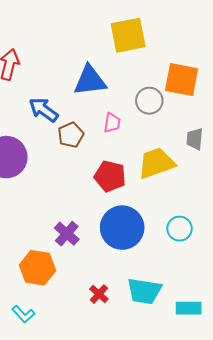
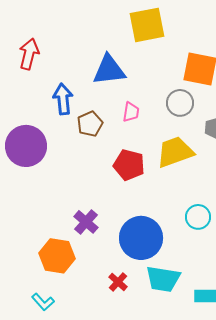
gray circle: (149, 101) -> (180, 103), moved
blue arrow: (44, 110) -> (63, 99), turned 48
blue circle: (122, 228) -> (141, 238), moved

